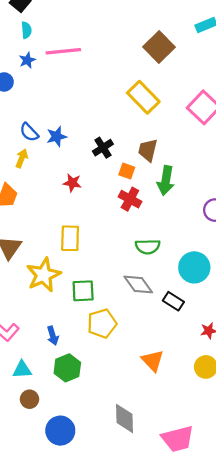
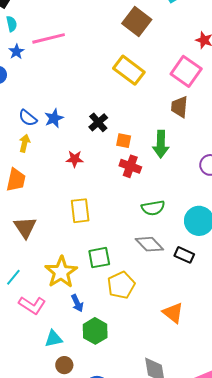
brown trapezoid: (148, 150) -> (179, 107), moved
yellow star: (44, 275) -> (61, 272), moved

